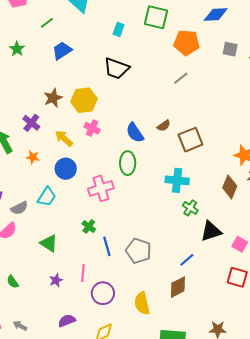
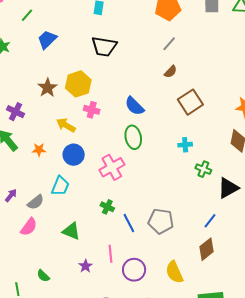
purple cross: (31, 123) -> (15, 112), moved
brown semicircle: (164, 126) -> (171, 72), moved
cyan cross: (177, 180) -> (185, 145), size x0.6

